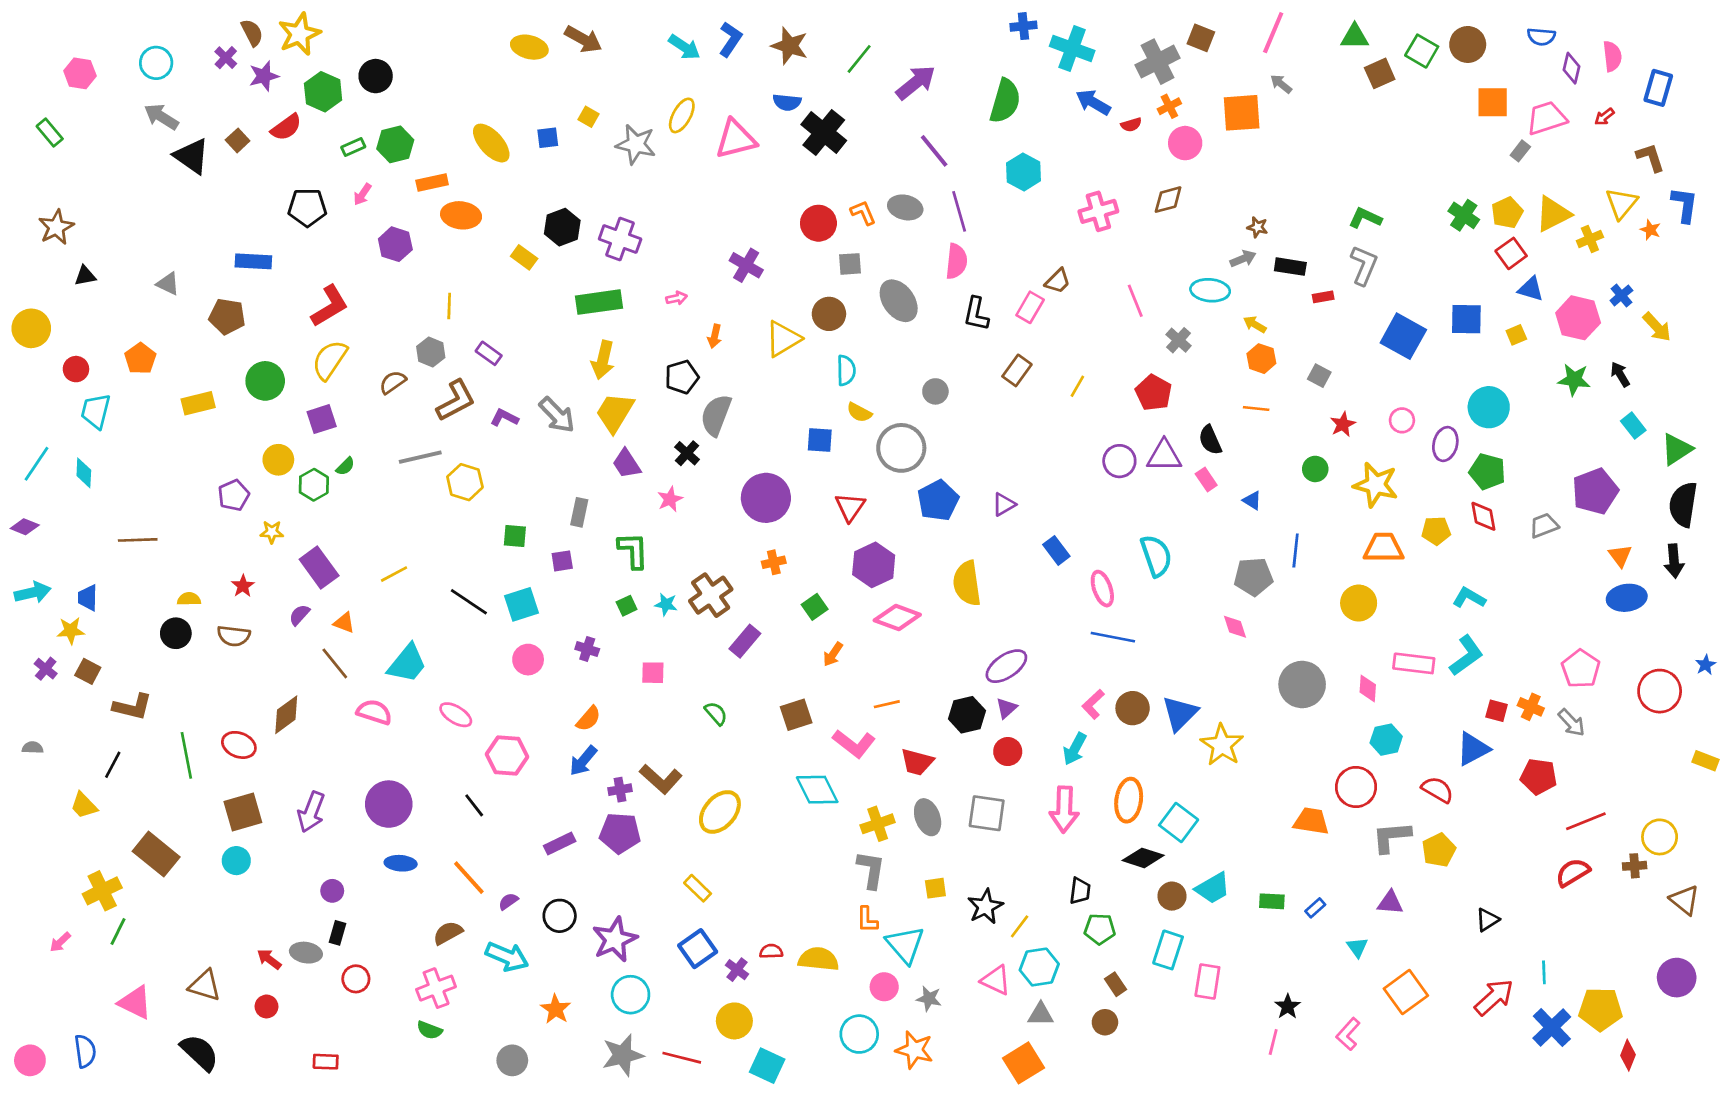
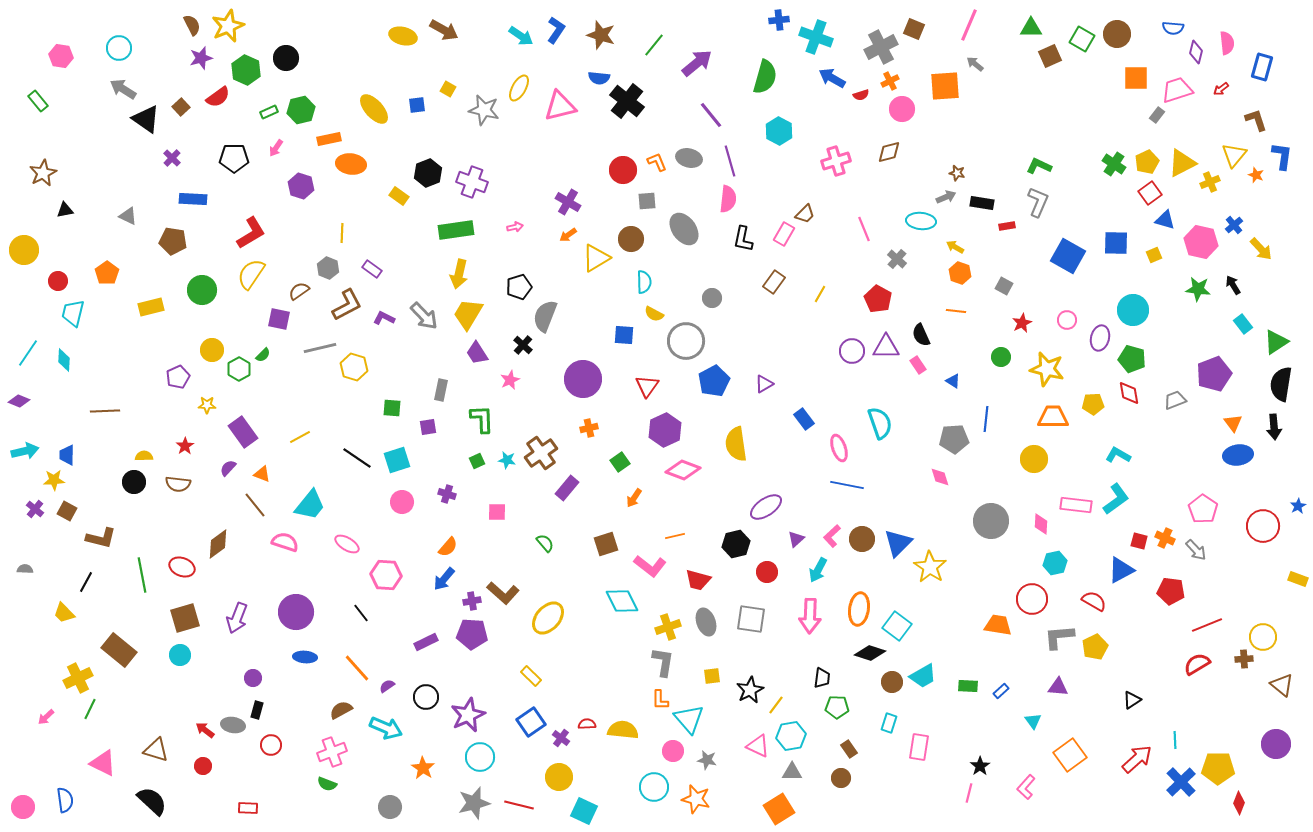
purple cross: (226, 58) -> (172, 158), moved
orange arrow: (715, 336) -> (568, 235), moved, turned 42
purple square: (322, 419) -> (279, 319), moved, turned 30
purple triangle: (1006, 708) -> (796, 539), moved
cyan rectangle: (1168, 950) -> (889, 723), size x0.7

